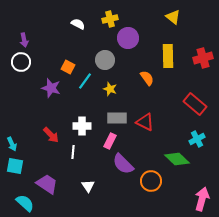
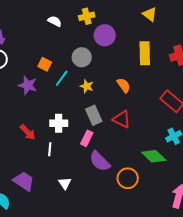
orange semicircle: (147, 78) -> (124, 85), moved
gray rectangle: (117, 118) -> (94, 115), turned 66

